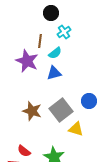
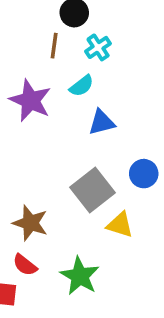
brown line: (40, 41) -> (54, 46), moved
blue triangle: (54, 73) -> (102, 122), moved
brown star: (32, 111) -> (30, 223), moved

